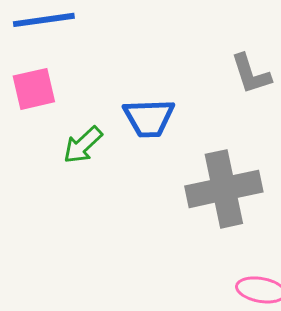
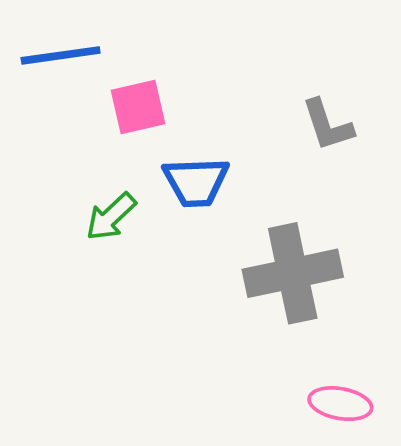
pink square: (34, 89) -> (138, 107), moved

